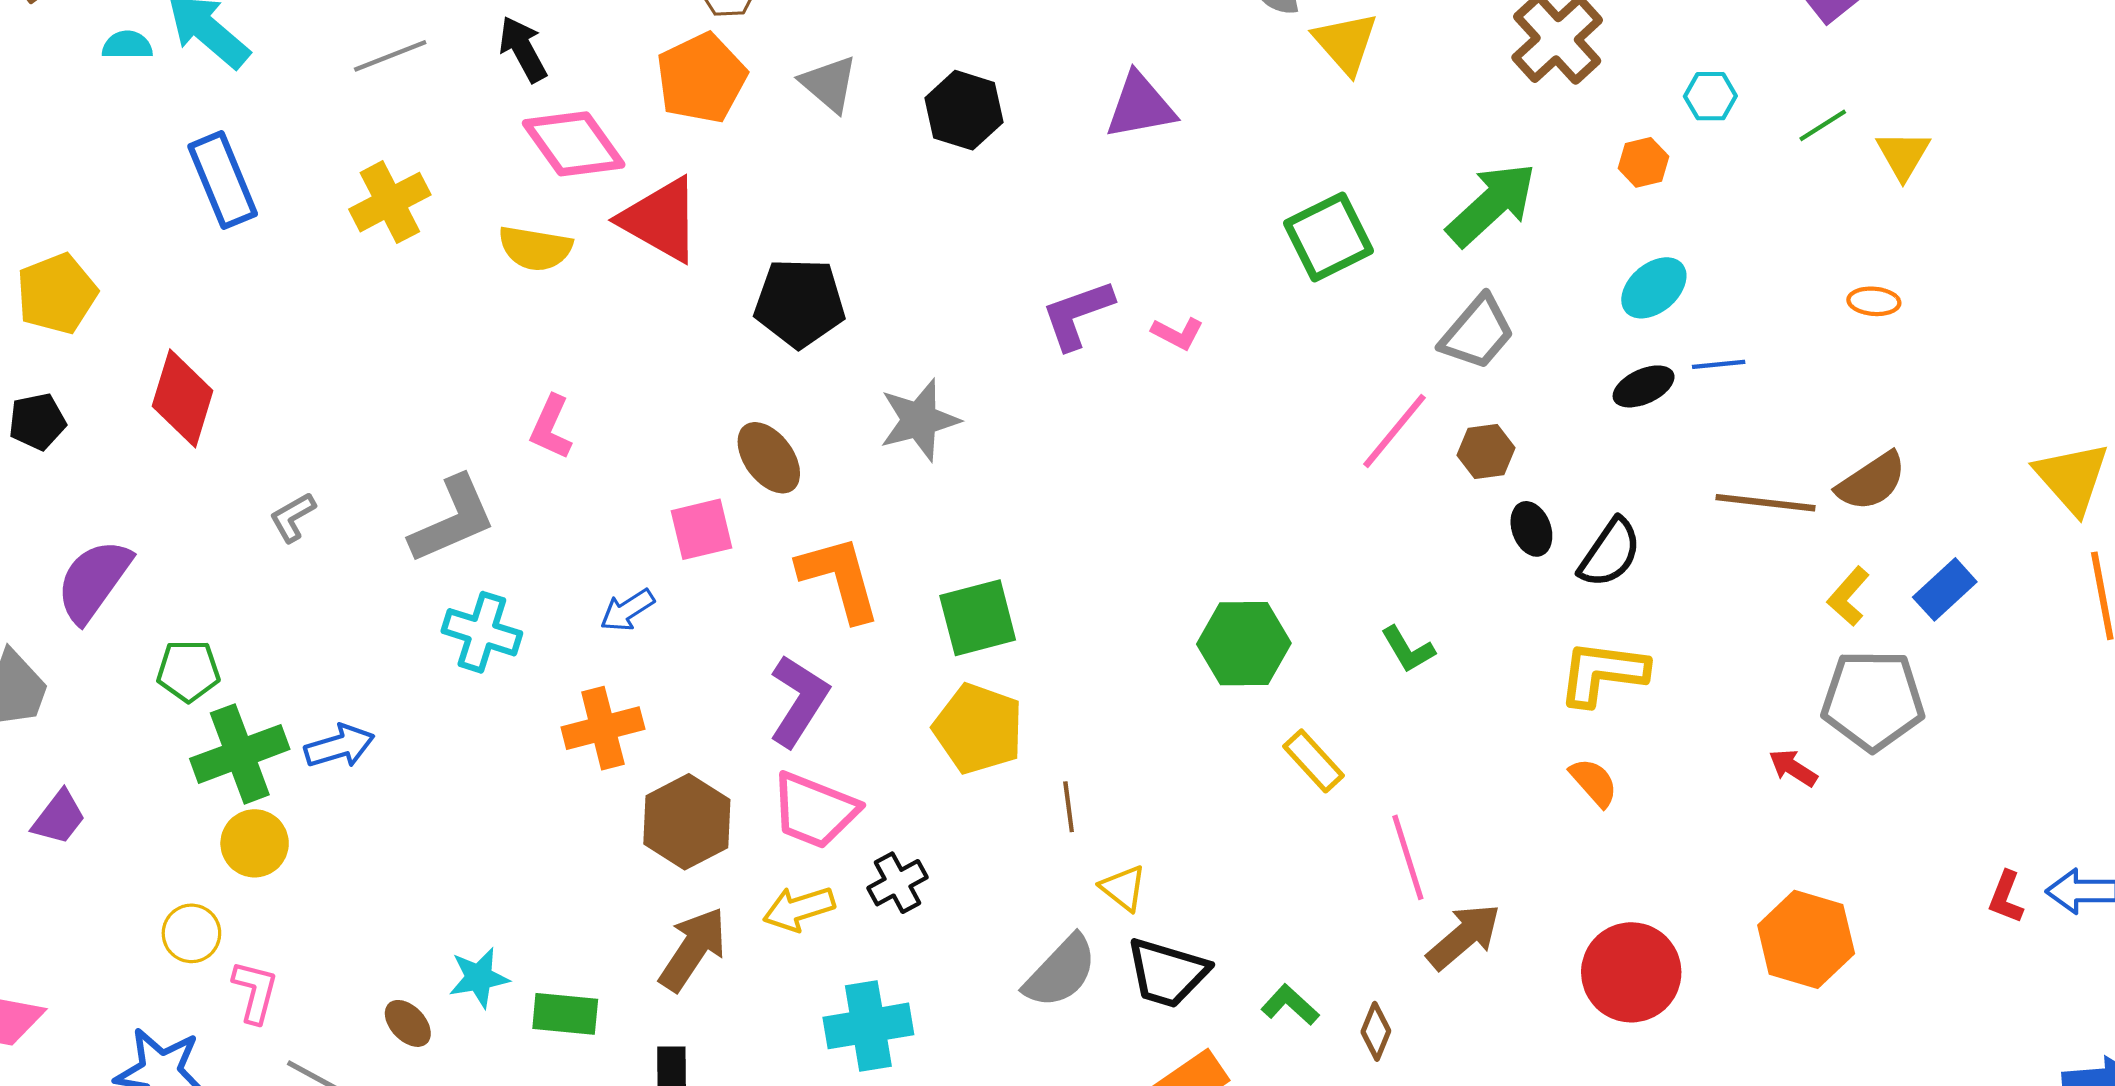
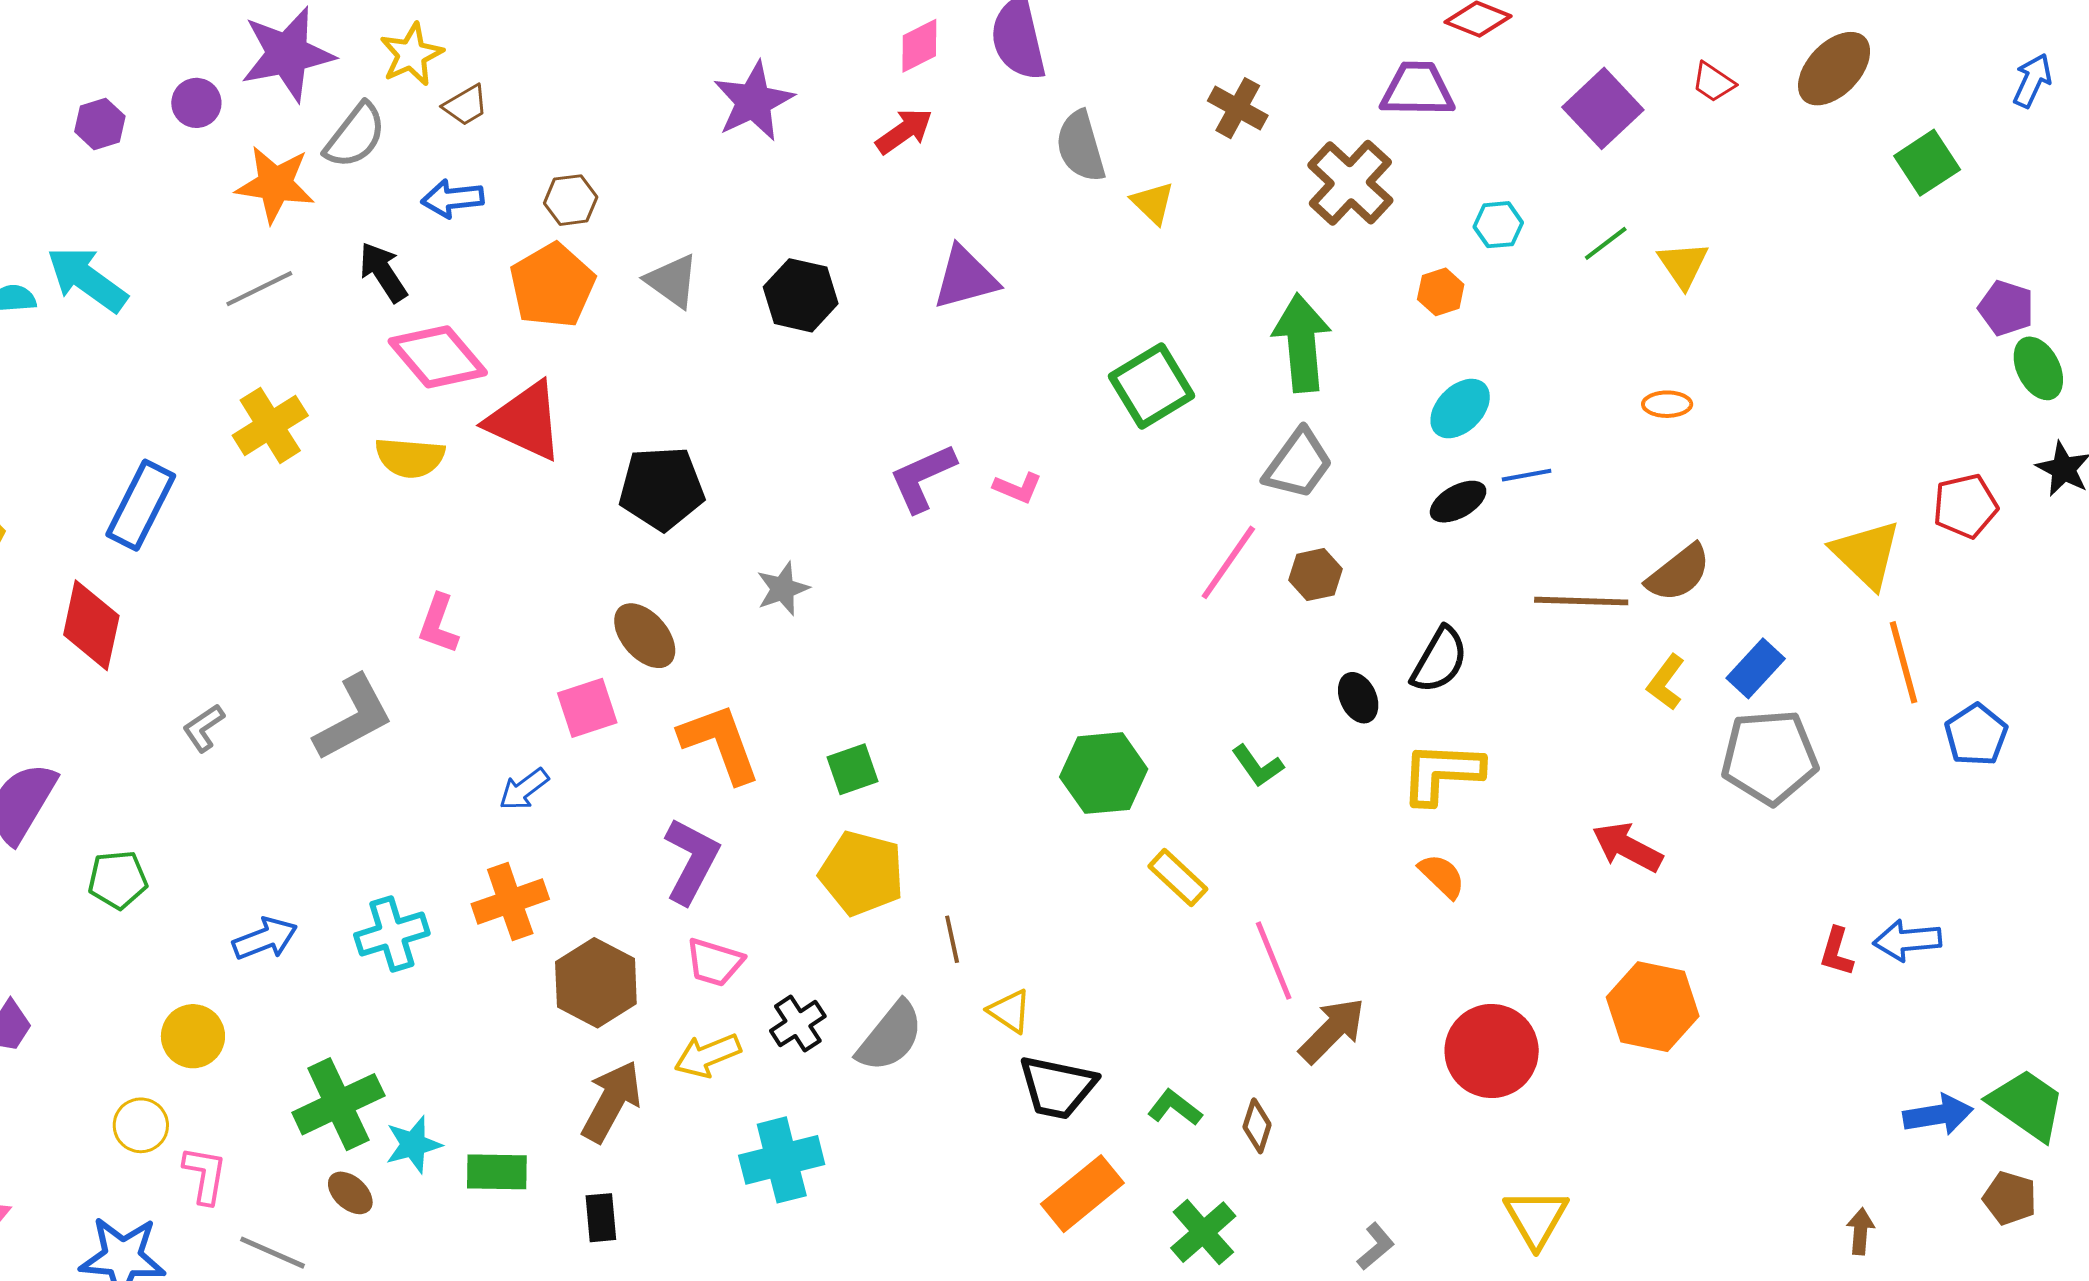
yellow triangle: (1346, 43) -> (1153, 203), size x0.7
blue rectangle: (223, 180) -> (141, 505), moved, turned 54
green arrow: (1492, 204) -> (1302, 343), turned -48
gray star: (919, 420) -> (783, 589), size x0.7
black ellipse: (1531, 529) -> (1358, 698), moved
green square: (978, 618) -> (853, 769), size x0.7
cyan cross: (482, 632) -> (392, 934), moved, turned -30
gray pentagon: (1873, 700) -> (1769, 757), moved
green cross: (240, 754) -> (338, 1104), moved
red arrow: (1793, 768) -> (1627, 847), size x1.5
pink trapezoid: (814, 810) -> (715, 962), size x0.7
gray semicircle: (1061, 972) -> (890, 1037), moved

